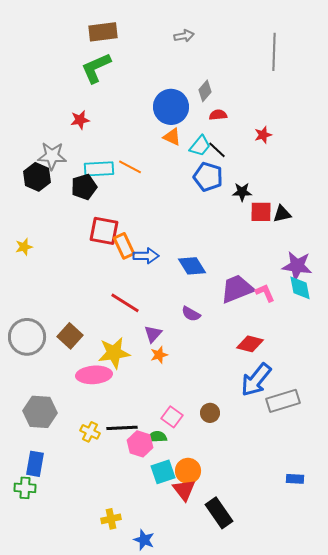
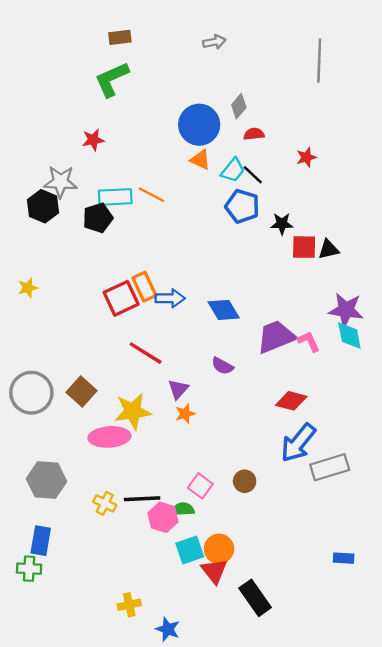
brown rectangle: (103, 32) -> (120, 37), size x0.7
red square: (104, 231) -> (121, 298), moved, turned -36

